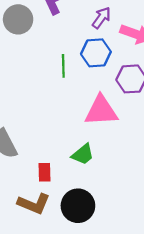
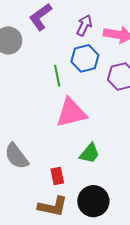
pink triangle: (101, 111) -> (71, 113), moved

